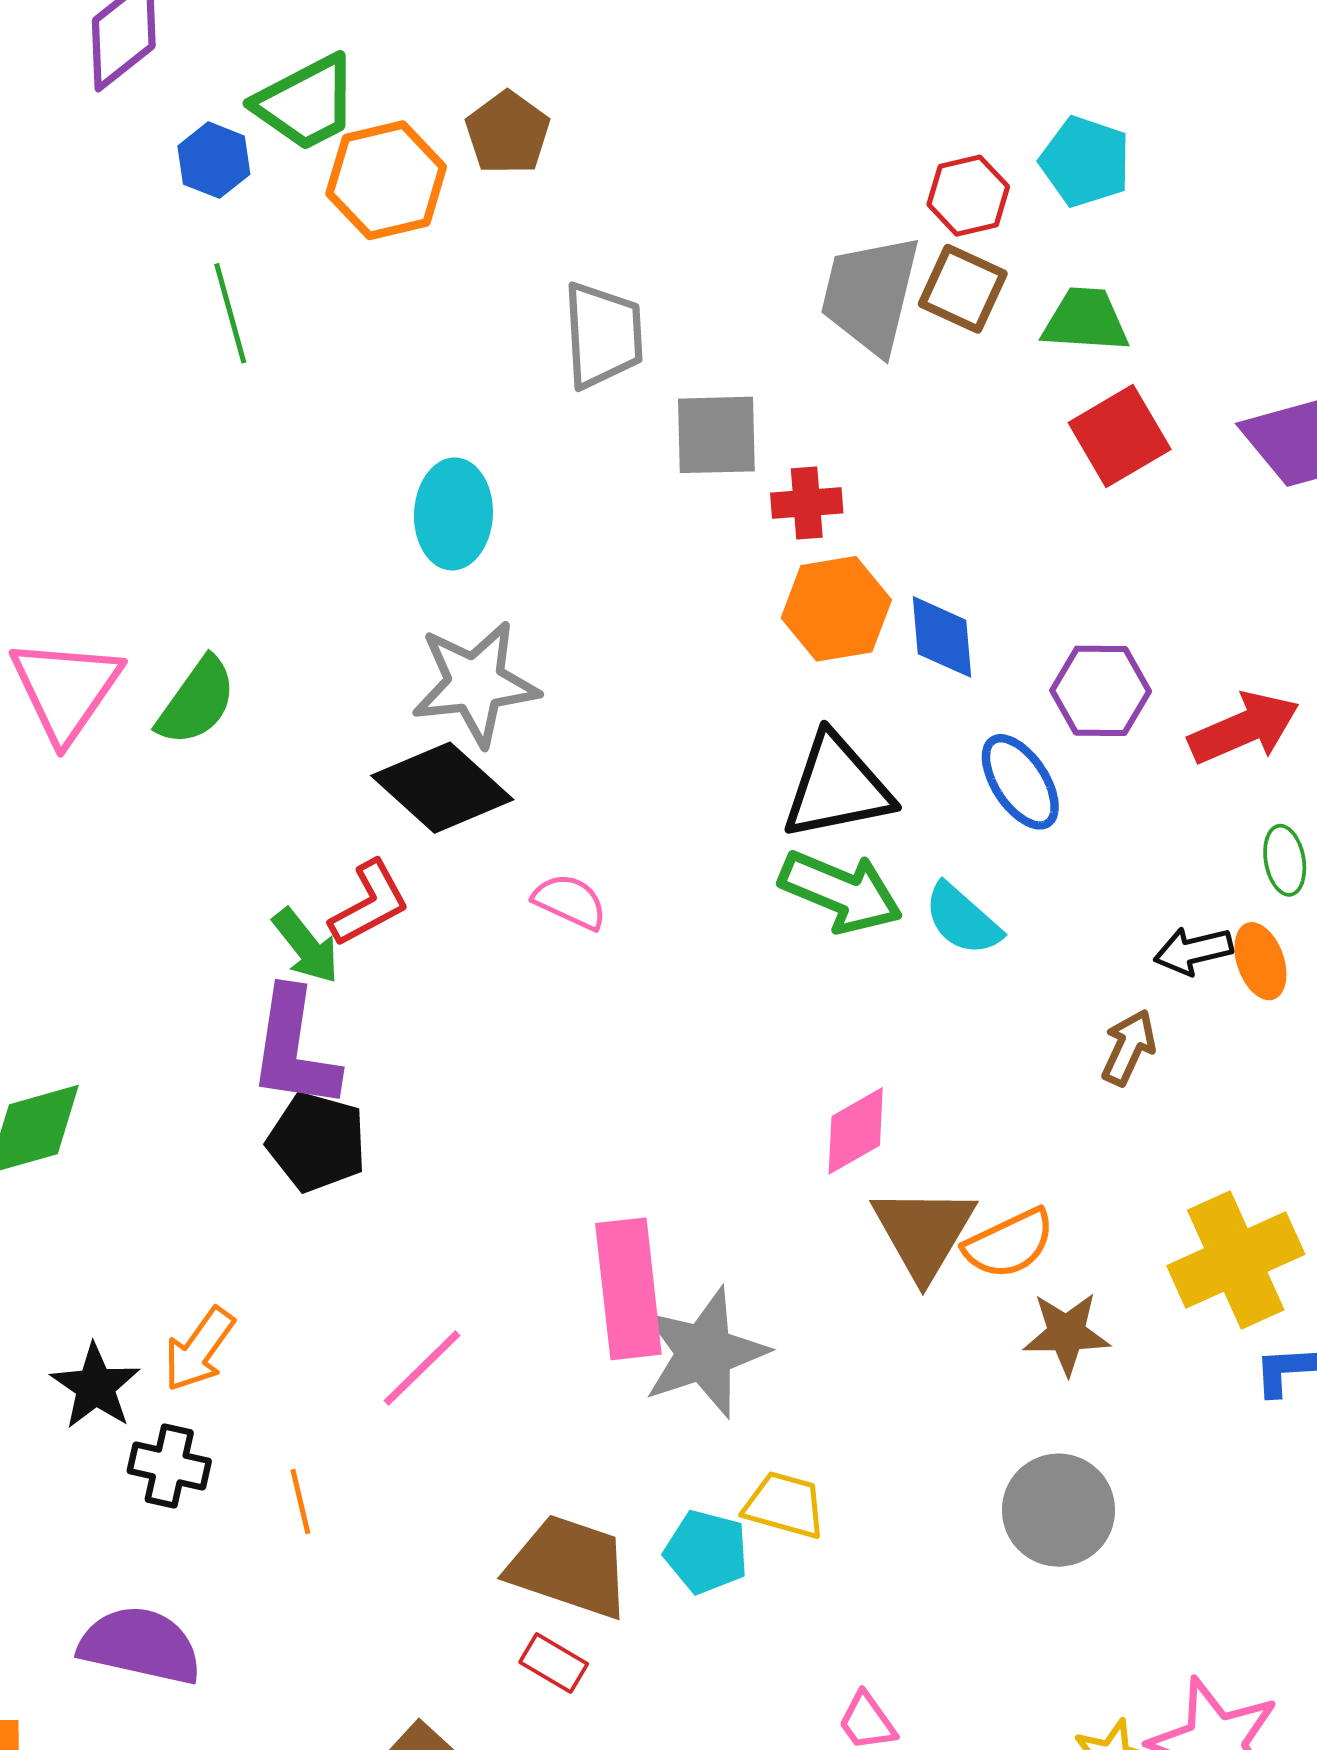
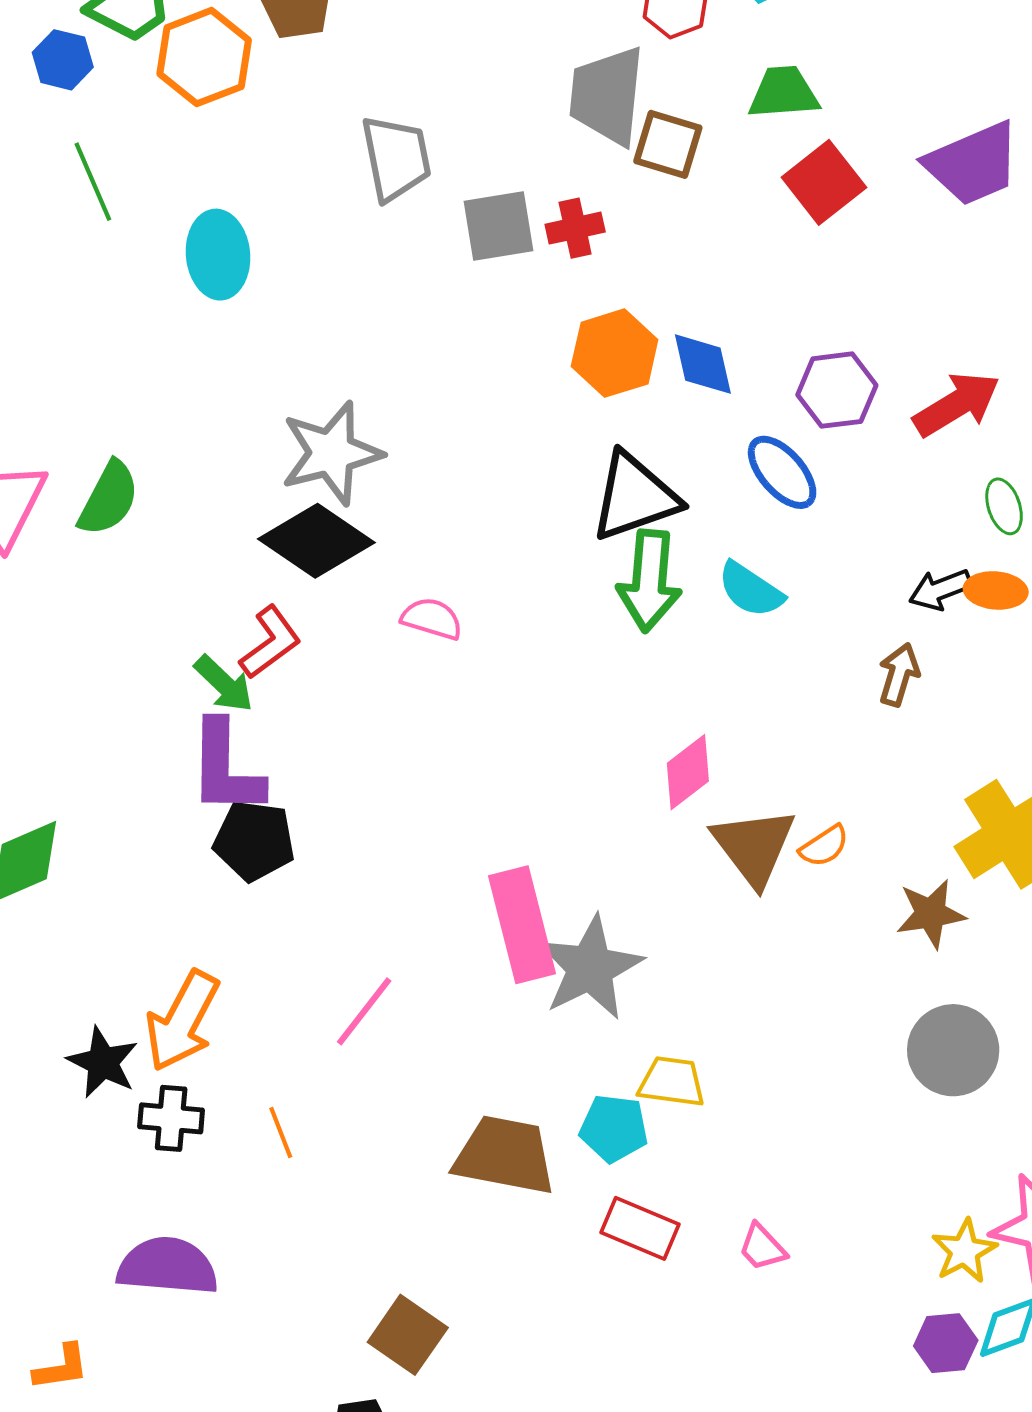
brown square: (963, 289) -> (668, 144), moved
red cross: (807, 503) -> (575, 228), moved
cyan ellipse: (453, 514) -> (218, 255), moved
green arrow: (841, 892) -> (649, 581), turned 80
orange ellipse: (1260, 961) -> (996, 590), turned -58
orange semicircle: (1009, 1244) -> (824, 846), size x0.7
brown star: (1067, 1333) -> (931, 914), moved
orange arrow: (199, 1349) -> (182, 1021), size x1.4
gray circle: (1058, 1510) -> (953, 1050), moved
red rectangle: (554, 1663) -> (640, 1228), moved, size x1.4

